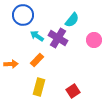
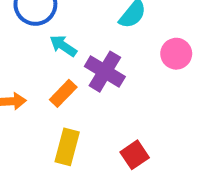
purple cross: (58, 38) -> (105, 72), moved

